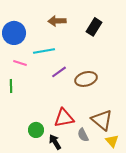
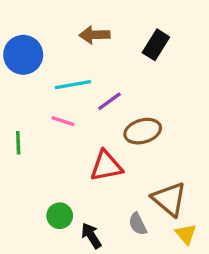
pink line: (20, 63) -> (63, 121), moved
purple line: (59, 72) -> (109, 101), moved
red triangle: (64, 118) -> (106, 166), moved

